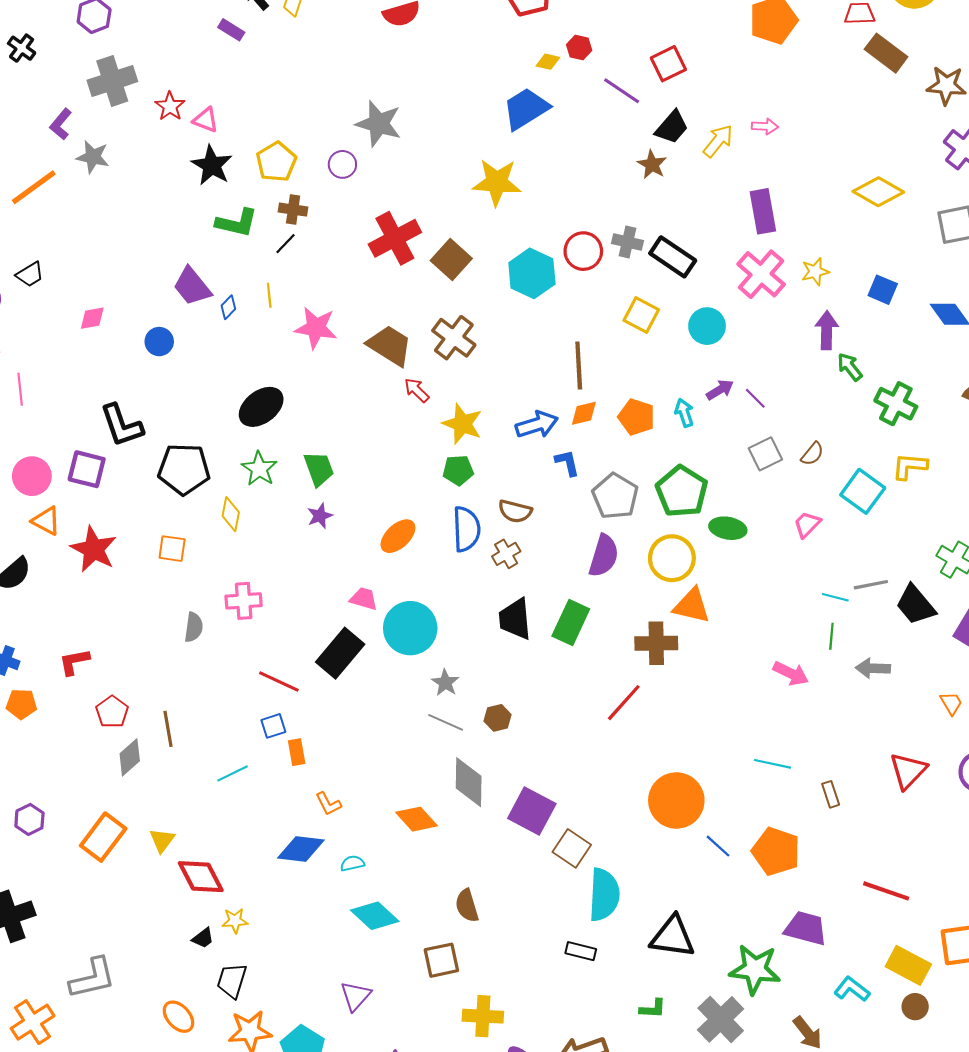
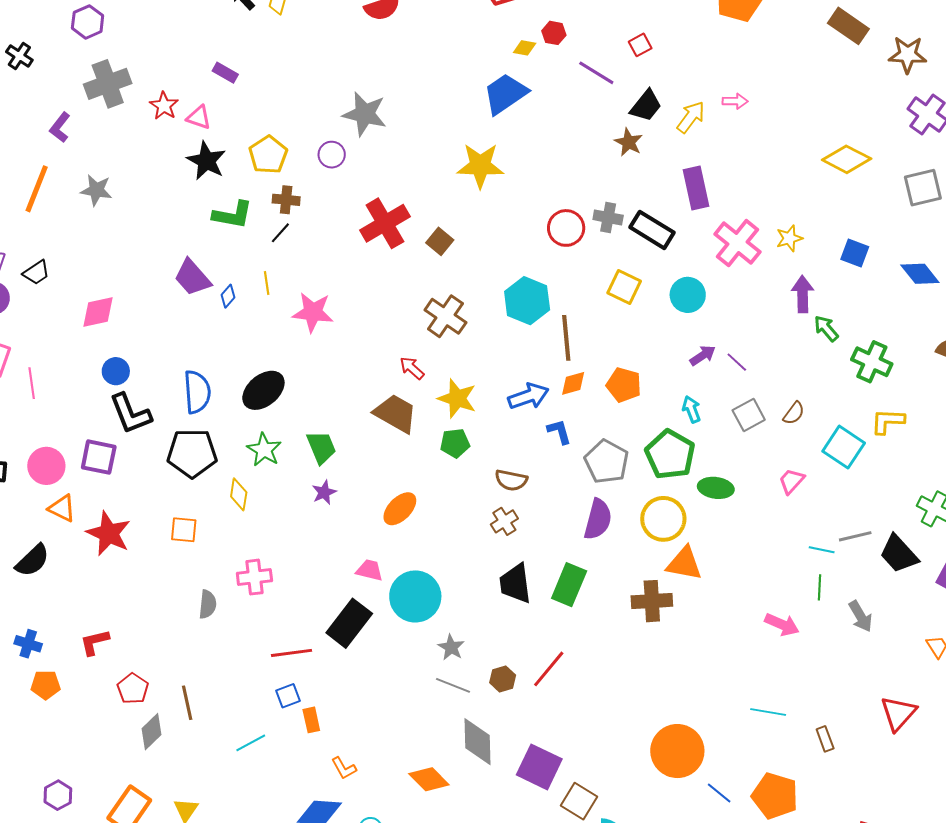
purple rectangle: (231, 30) -> (225, 73), moved
red square: (668, 64) -> (640, 45), size x0.7
gray star: (93, 157) -> (96, 190), moved
orange line: (34, 187) -> (37, 189), turned -30
purple rectangle: (763, 211) -> (696, 188), moved
brown square: (451, 259) -> (440, 241), size x0.7
cyan hexagon: (532, 273) -> (527, 301), moved
pink diamond: (92, 318) -> (98, 312), size x1.4
blue circle: (159, 342) -> (116, 371), moved
brown trapezoid: (390, 345) -> (396, 414), moved
cyan arrow: (684, 413) -> (691, 409), moved
blue semicircle: (466, 529) -> (197, 392), moved
gray arrow: (873, 668) -> (861, 616), turned -120
red line: (279, 681) -> (292, 653), turned -30
red line: (624, 703) -> (549, 669), moved

